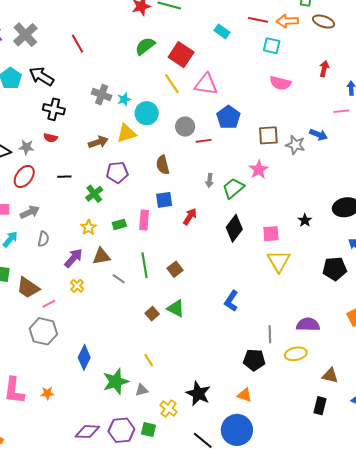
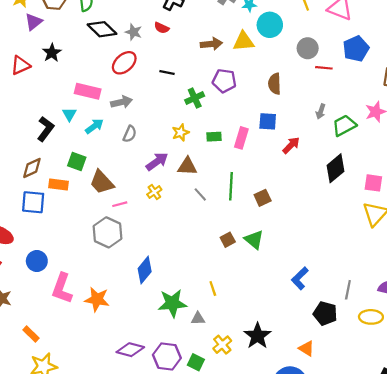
blue L-shape: (231, 301) -> (300, 278), moved
orange star: (47, 393) -> (97, 299), size x1.6

